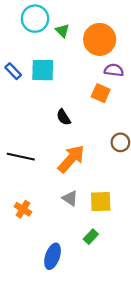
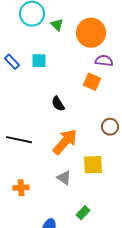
cyan square: (43, 70) -> (39, 61), size x0.7
yellow square: (101, 202) -> (93, 165), moved
orange cross: (23, 209) -> (21, 188), turned -35

